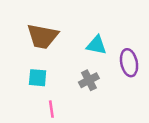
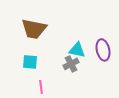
cyan triangle: (96, 45) -> (77, 50), moved

